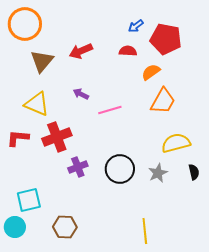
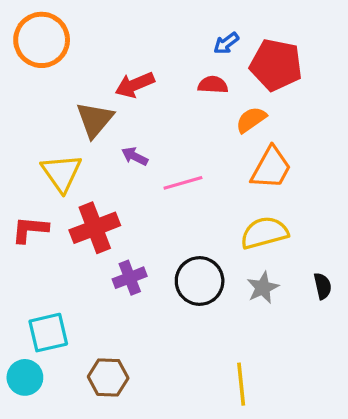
brown triangle: (42, 61) -> (95, 120), moved
yellow triangle: (37, 104) -> (62, 173), turned 32
yellow semicircle: (176, 143) -> (264, 233), moved

